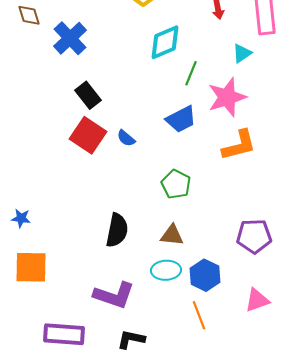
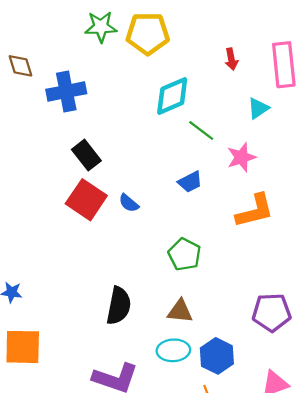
blue cross: (70, 38) -> (66, 91), turned 32
green line: (191, 73) -> (201, 131), turned -75
pink star: (227, 97) -> (241, 157), size x0.7
blue trapezoid: (181, 119) -> (190, 182), size x0.7

